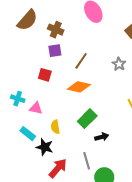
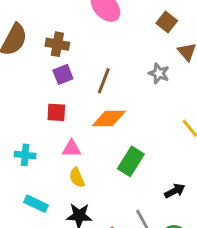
pink triangle: (36, 108) -> (72, 149), moved
yellow semicircle: (55, 127) -> (77, 178), moved
cyan rectangle: (28, 134) -> (36, 204), moved
black arrow: (102, 137) -> (175, 191), moved

